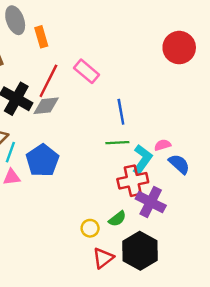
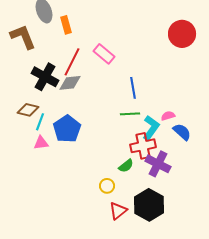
green semicircle: (117, 219) -> (126, 166), moved

